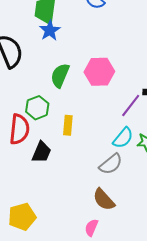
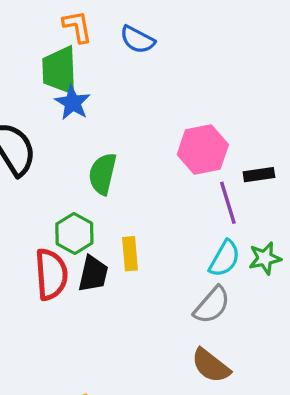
pink hexagon: (99, 72) -> (203, 150), moved
purple line: (131, 105) -> (228, 203), turned -45
black trapezoid: (42, 152) -> (93, 274), moved

